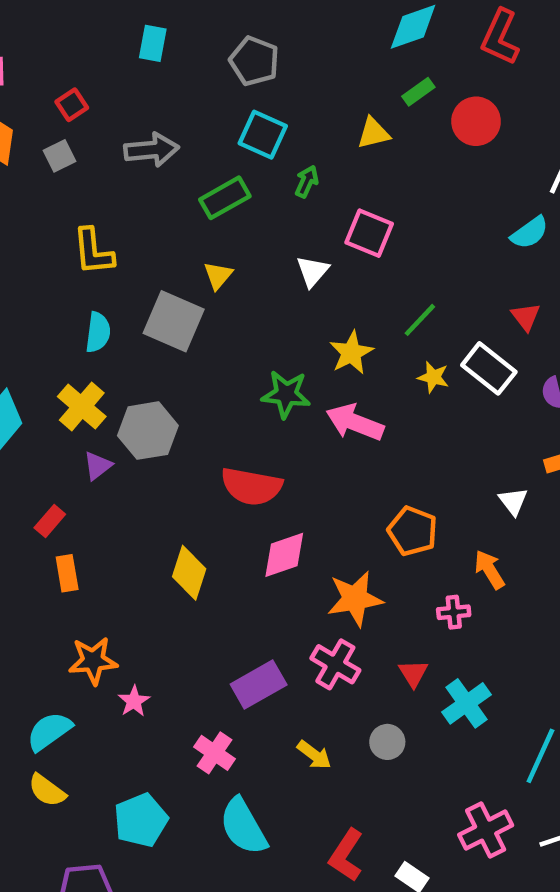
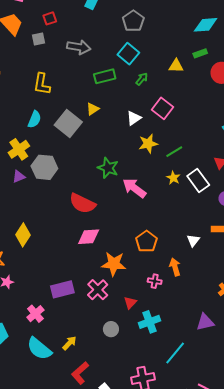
yellow star: (351, 353) -> (148, 144), moved
yellow diamond: (189, 573) -> (23, 235), moved
yellow arrow: (314, 755) -> (69, 343), moved, turned -98
cyan semicircle: (243, 826) -> (39, 349), turned -36

